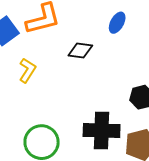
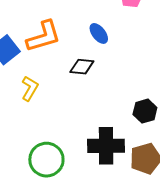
blue ellipse: (117, 23) -> (99, 33), moved, turned -65

